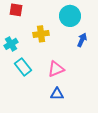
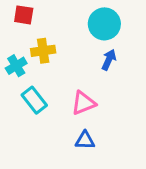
yellow cross: (41, 34) -> (43, 51), moved
blue arrow: (82, 40) -> (109, 60), moved

